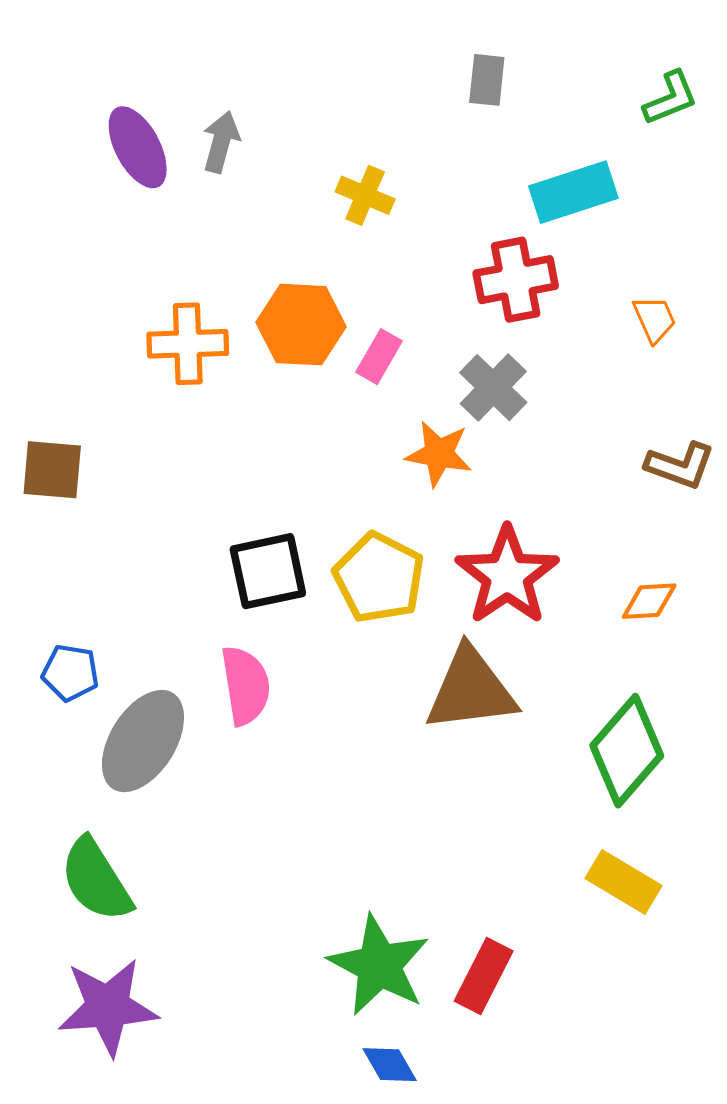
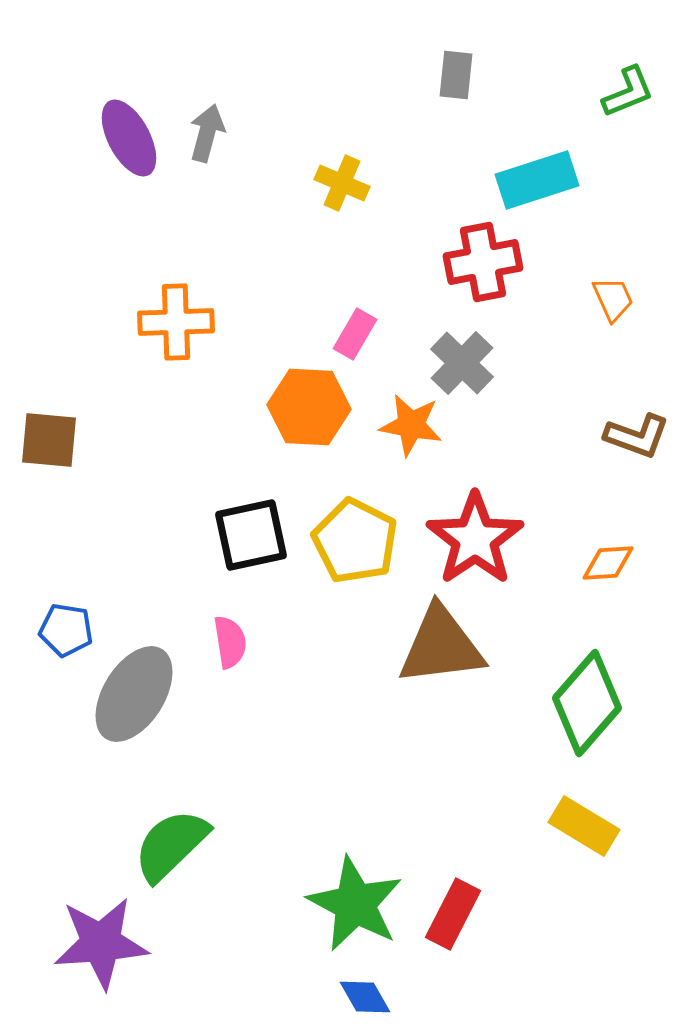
orange hexagon: (301, 325) -> (309, 407), moved
pink semicircle: (245, 685) -> (230, 642), size x0.7
green semicircle: (96, 880) -> (171, 845), moved, turned 78

